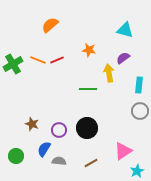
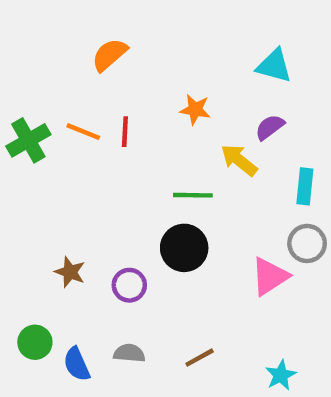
red line: (57, 60) -> (125, 132), turned -64
yellow arrow: (109, 73) -> (239, 160), turned -42
black circle: (87, 128) -> (184, 248), moved
blue semicircle: (44, 149) -> (77, 364), moved, turned -56
pink triangle: (123, 151) -> (270, 276), moved
cyan star: (137, 171) -> (281, 375), moved

